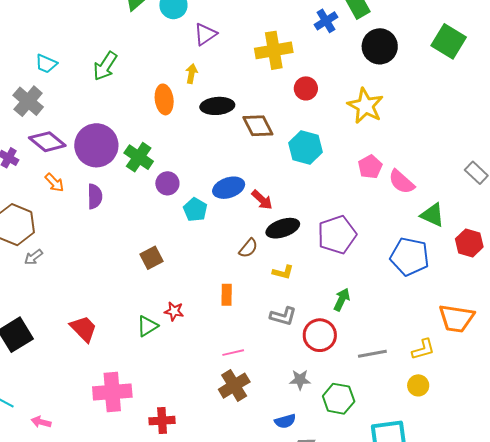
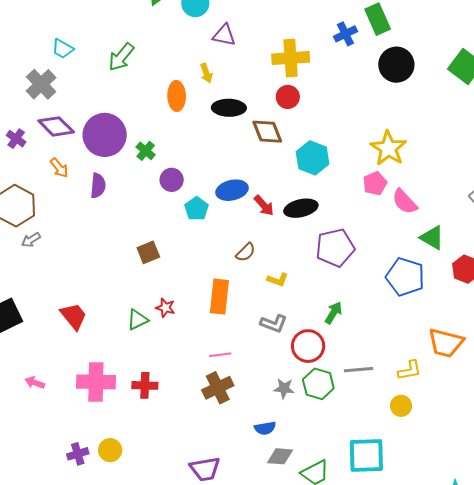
purple triangle: (205, 34) -> (224, 35), turned 40
yellow arrow: (191, 74) -> (206, 73), turned 144
red circle: (306, 88) -> (288, 97), moved
yellow star: (365, 106) -> (388, 148), moved
green cross: (139, 157) -> (146, 151), size x0.7
black ellipse: (283, 228) -> (301, 208), moved
orange rectangle: (227, 295) -> (219, 297), size x1.6
green hexagon: (339, 399) -> (318, 384), moved
red cross: (162, 421) -> (145, 385), moved
pink arrow: (41, 422) -> (35, 383), moved

